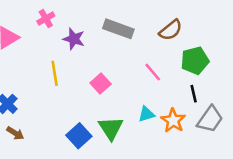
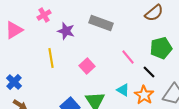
brown semicircle: (171, 30) -> (154, 13), moved
black line: (194, 94) -> (149, 72), moved, turned -32
cyan triangle: (146, 114) -> (123, 90), turned 48

